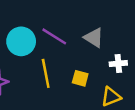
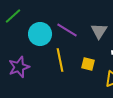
gray triangle: (94, 38) -> (99, 31), turned 30

